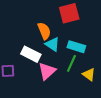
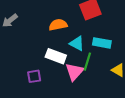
orange semicircle: (44, 31) -> (58, 25), moved, turned -72
green line: (71, 63) -> (87, 62), moved

